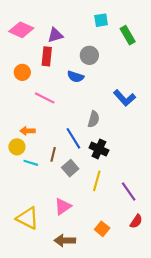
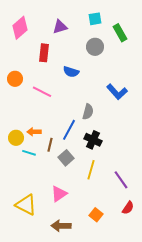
pink diamond: (21, 30) -> (20, 28), turned -65
purple triangle: (55, 35) -> (60, 27), moved
gray circle: (89, 55) -> (95, 47), moved
orange circle: (22, 72) -> (15, 79), moved
orange arrow: (28, 131) -> (34, 132), moved
blue line: (73, 138) -> (69, 130), turned 60

